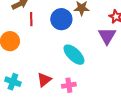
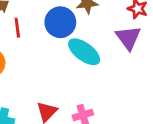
cyan ellipse: (74, 55) -> (84, 52), moved

